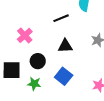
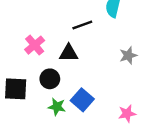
black triangle: (65, 46) -> (69, 53), moved
green star: (34, 84) -> (57, 107), moved

